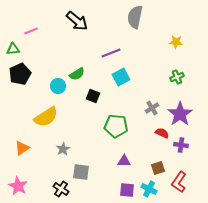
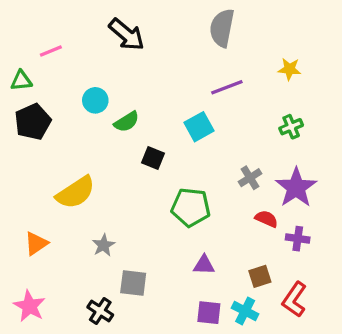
purple line: (111, 53) -> (227, 87), moved
cyan circle: (58, 86) -> (95, 100), moved

